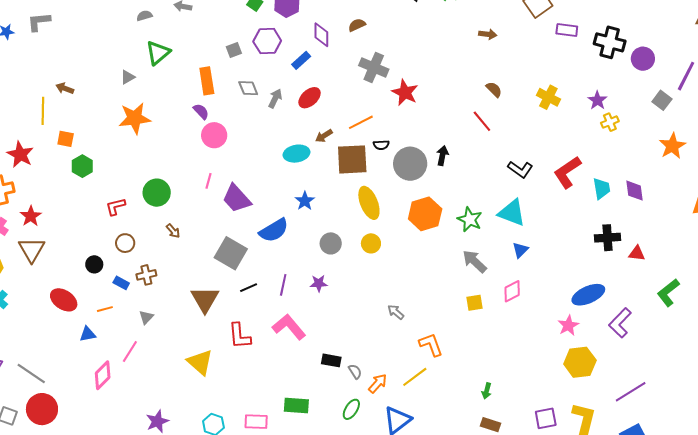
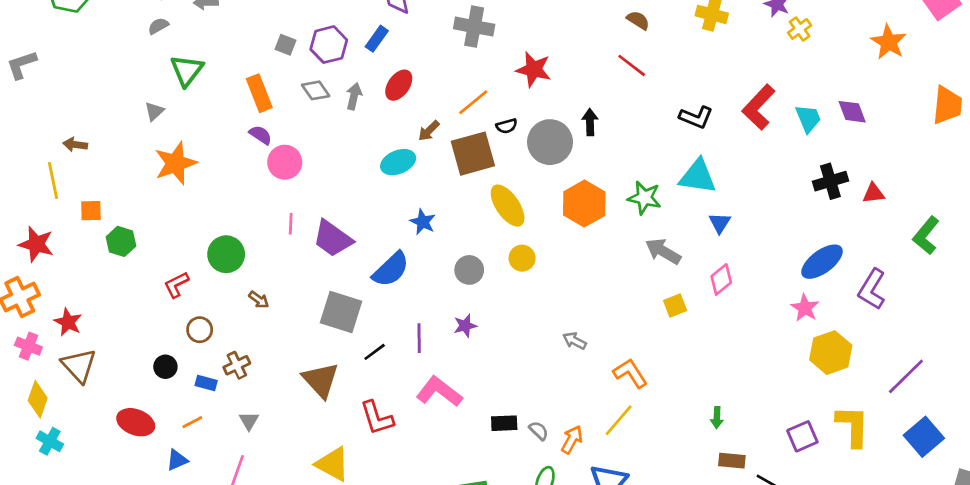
purple hexagon: (267, 41) -> (329, 45), moved
gray square: (234, 50) -> (286, 45), turned -35
red star: (405, 92) -> (534, 69), moved

